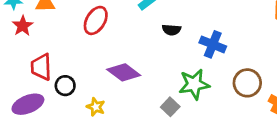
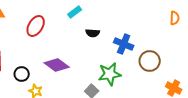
brown circle: (247, 83) -> (150, 61), moved
black circle: (65, 86) -> (22, 74), moved

